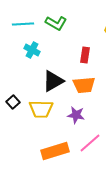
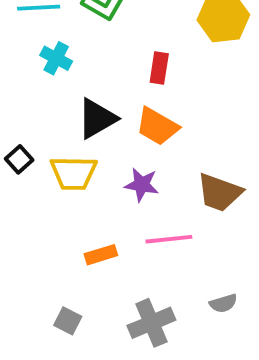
orange trapezoid: (84, 85) -> (157, 126), turned 35
pink line: (90, 143) -> (169, 239), turned 35
orange rectangle: (55, 151) -> (101, 255), size x0.6

